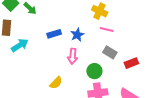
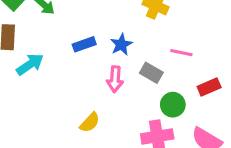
pink line: (107, 30) -> (181, 53), moved
gray rectangle: (110, 52) -> (151, 73), moved
green circle: (94, 71) -> (173, 105), moved

